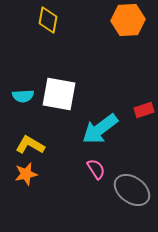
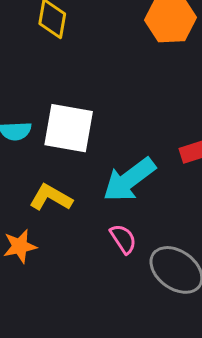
yellow L-shape: (30, 145) -> (51, 198), moved

